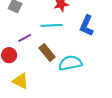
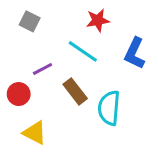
cyan line: (52, 25) -> (83, 51), turned 35
cyan semicircle: (70, 63) -> (109, 108), turned -75

